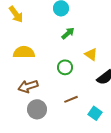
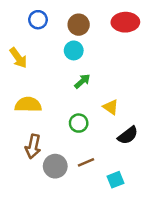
brown arrow: (28, 86) -> (33, 146), turned -60
gray circle: (37, 109) -> (55, 166), moved
cyan square: (95, 113) -> (116, 180), turned 32

